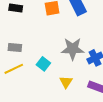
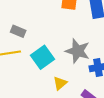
cyan square: (43, 64) -> (42, 57), size x1.5

